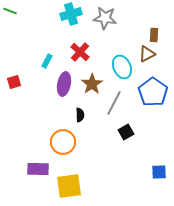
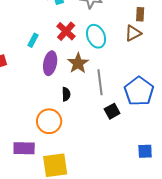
cyan ellipse: (122, 67) -> (96, 36), moved
blue pentagon: (153, 92) -> (139, 91), moved
gray line: (114, 103) -> (100, 82), turned -35

